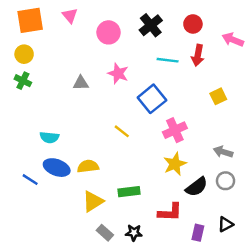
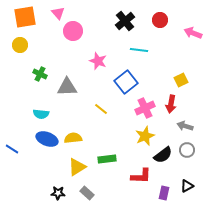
pink circle: (109, 32) -> (73, 31), moved
red arrow: (198, 55) -> (171, 104), moved
green cross: (23, 81) -> (40, 74), moved
gray triangle: (81, 83) -> (67, 87), moved, size x1.5
blue line: (30, 180) -> (12, 149), moved
black star: (134, 233) -> (58, 193), moved

